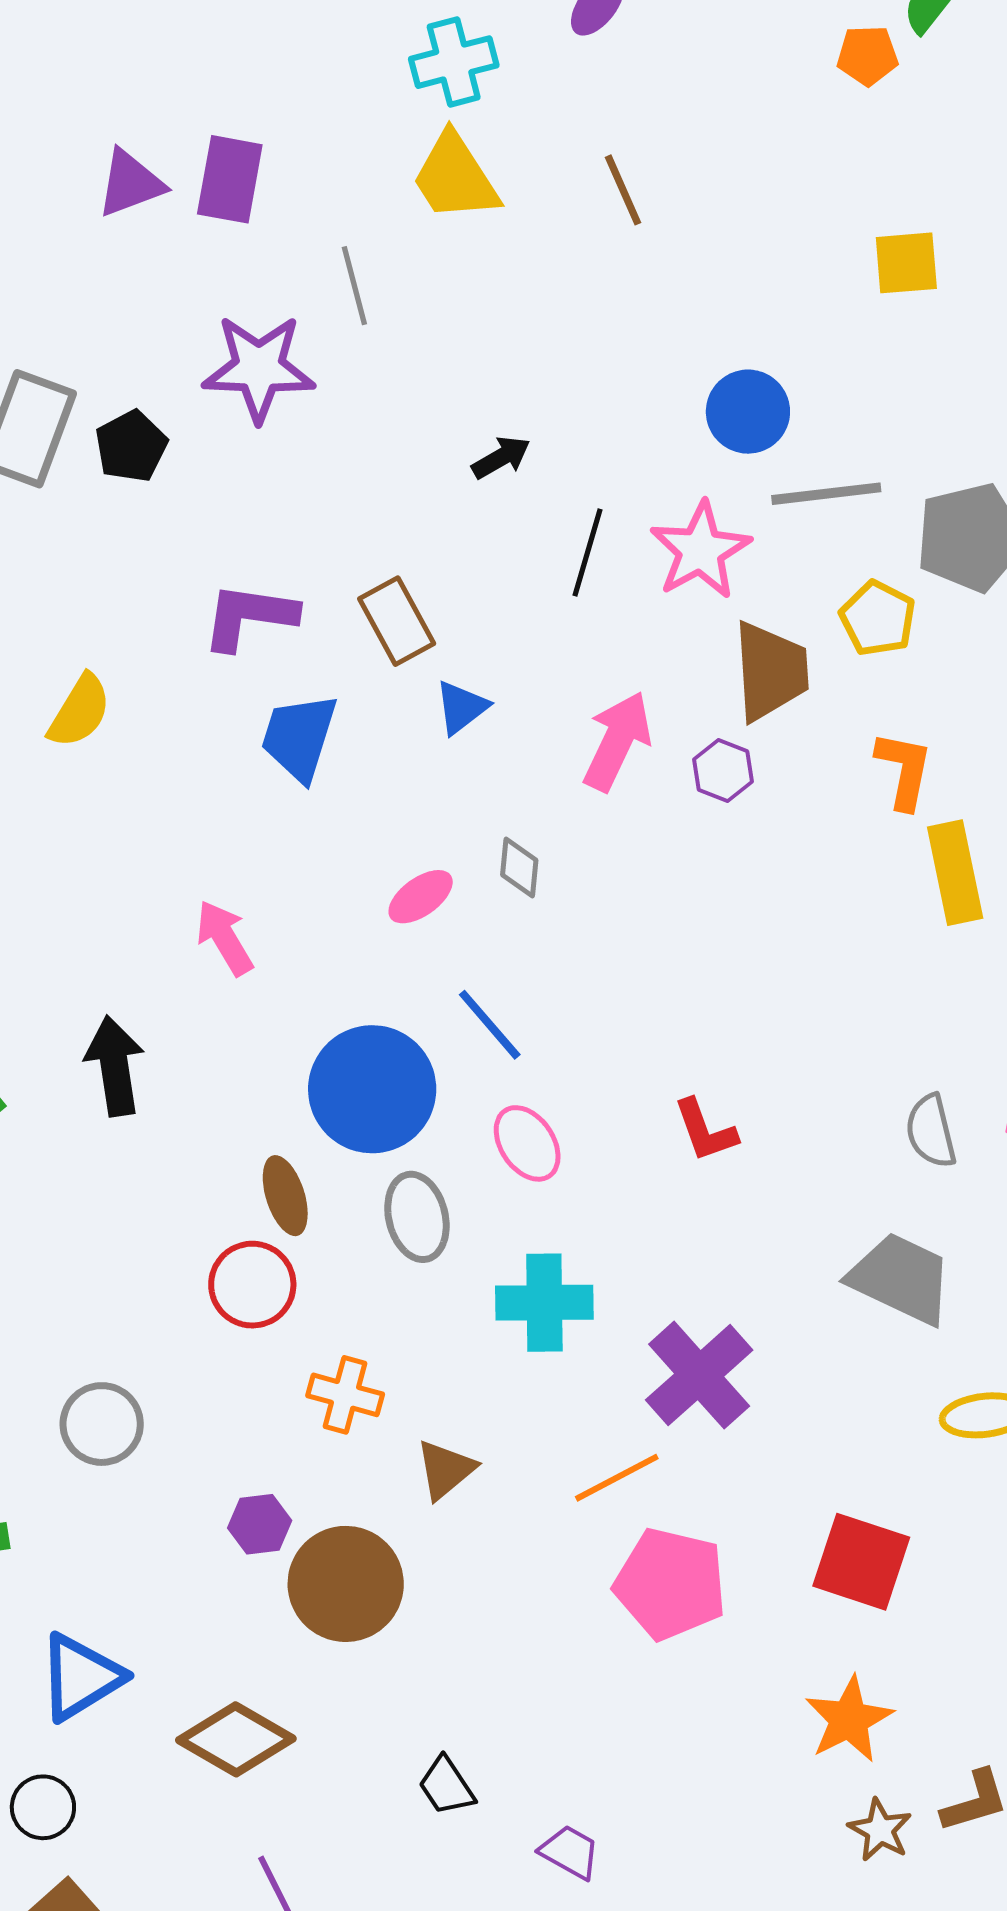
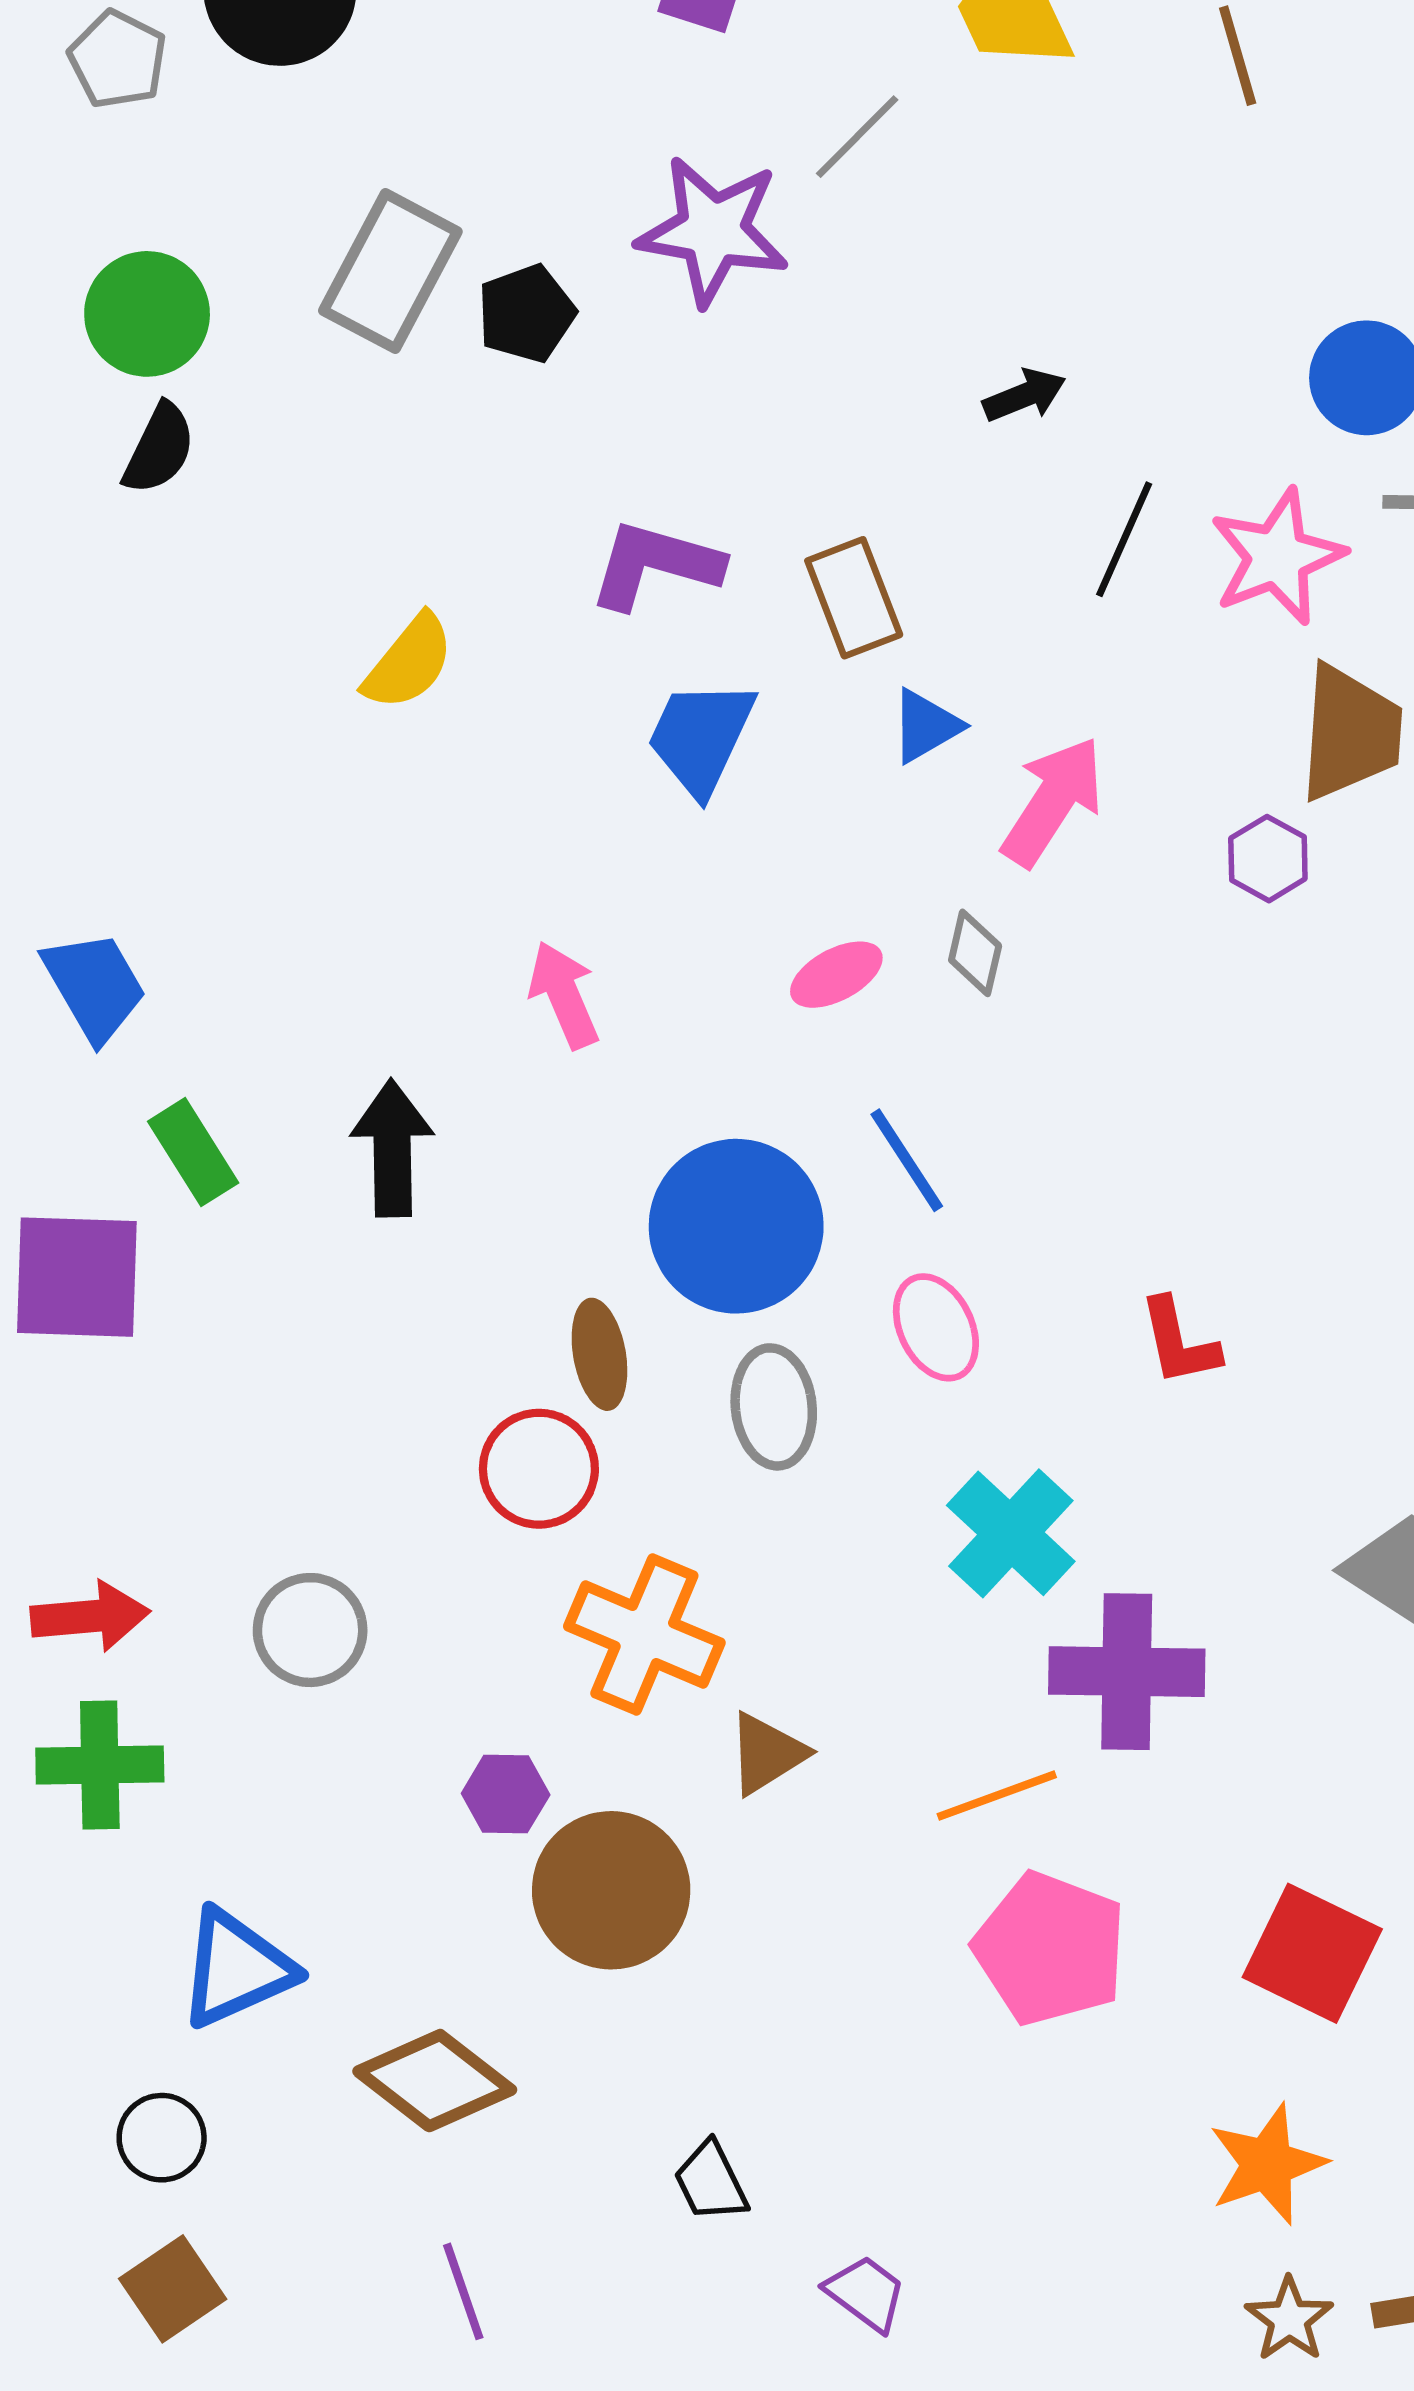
gray line: (354, 286) -> (857, 137), turned 52
pink arrow: (617, 741) -> (1053, 801), moved
cyan cross: (544, 1303) -> (1011, 1533), moved, turned 36
purple cross: (699, 1375) -> (1127, 1672), turned 35
orange cross: (345, 1395) -> (644, 1635), size x1.5

